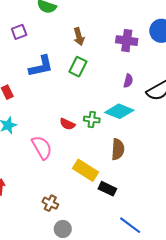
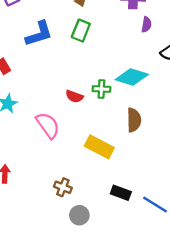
purple semicircle: (128, 81) -> (146, 25), moved
black rectangle: (107, 189) -> (121, 193), moved

